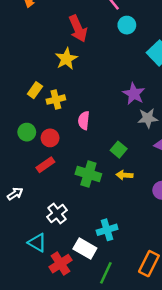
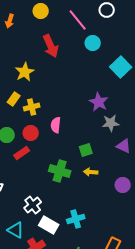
yellow star: (66, 59) -> (25, 72), moved
red circle: (50, 138) -> (31, 133), moved
green square: (119, 150) -> (86, 150), turned 32
red rectangle: (45, 165) -> (22, 153), moved
white rectangle: (85, 248) -> (49, 225), moved

